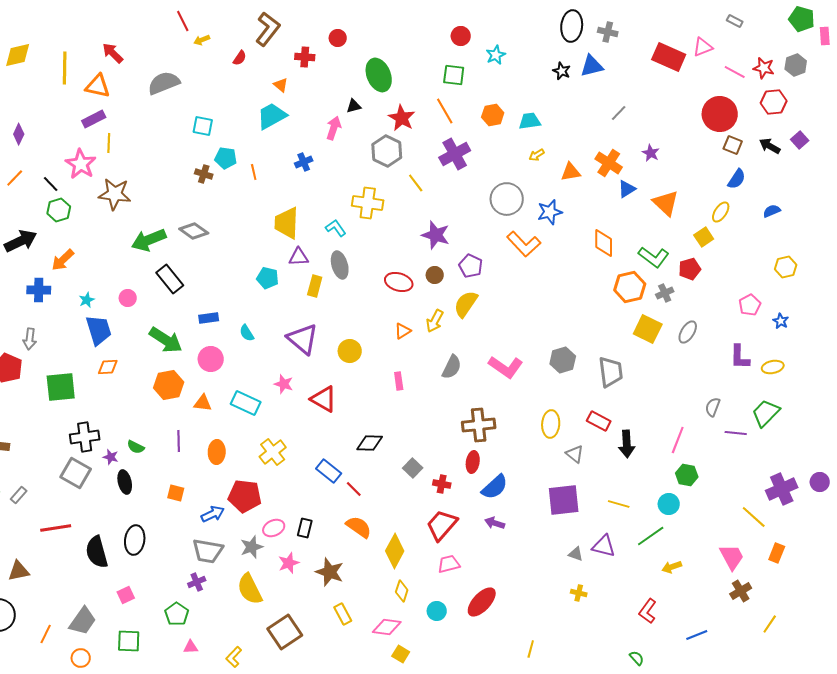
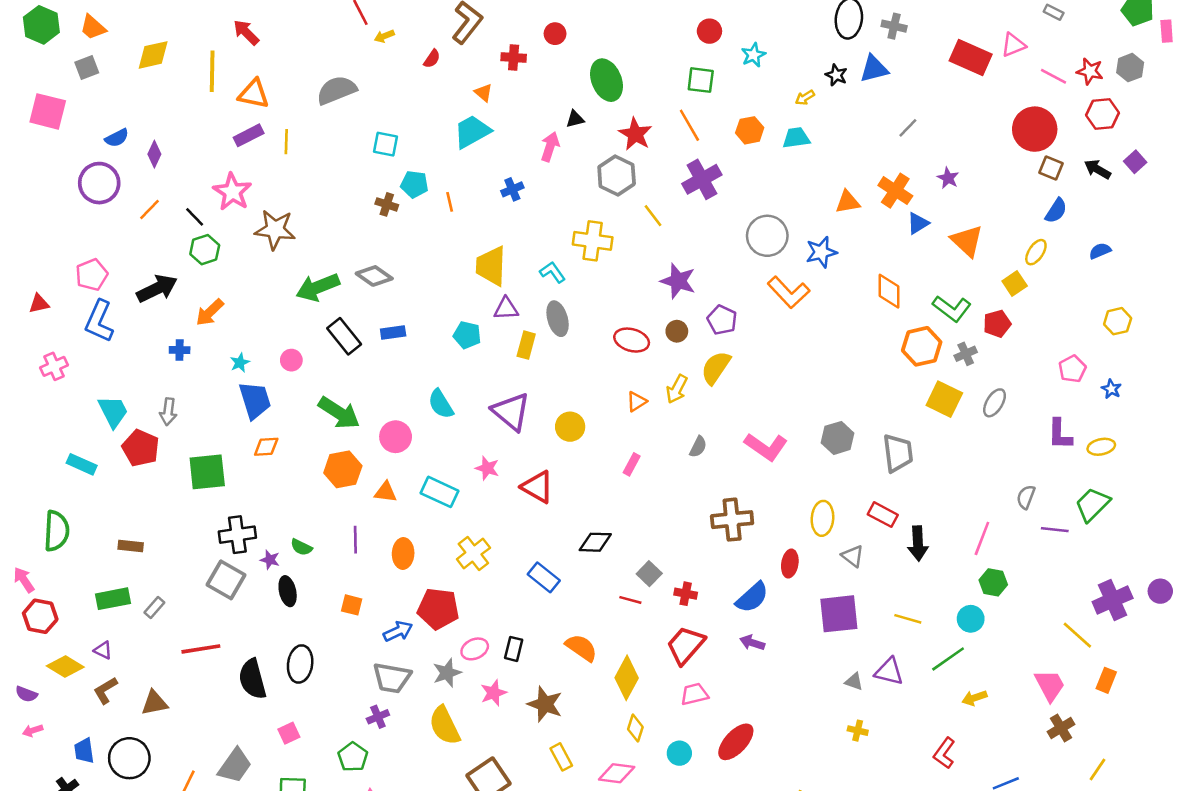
red arrow: (113, 53) -> (246, 32), moved
yellow line: (109, 143) -> (286, 142), moved
yellow arrow: (537, 155) -> (805, 98), moved
blue cross: (39, 290) -> (180, 350), size x0.7
blue rectangle: (209, 318) -> (393, 332), moved
cyan semicircle: (247, 333) -> (441, 404), size x1.4
gray semicircle: (452, 367) -> (698, 447), size x0.7
pink rectangle: (399, 381) -> (632, 464), turned 36
red ellipse: (473, 462) -> (790, 564), moved
red line: (354, 489) -> (630, 600), moved, turned -30

